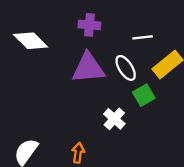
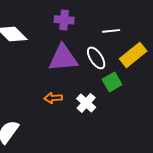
orange arrow: (78, 153) -> (53, 98), moved, turned -102

